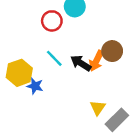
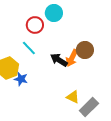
cyan line: (54, 58) -> (29, 48), moved
yellow triangle: (98, 108) -> (73, 97), turned -40

